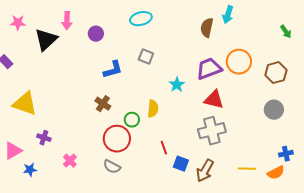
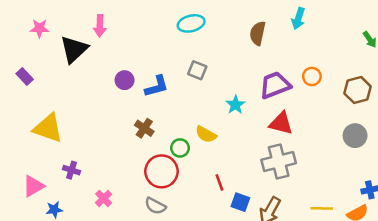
brown semicircle: (207, 28) -> (258, 33), moved
purple circle: (96, 34) -> (125, 80), moved
orange circle: (239, 62) -> (312, 76), size x0.6
yellow semicircle: (153, 109) -> (206, 134), turned 114

